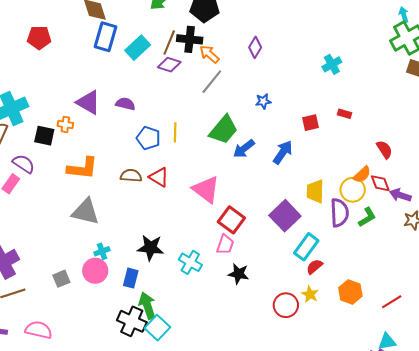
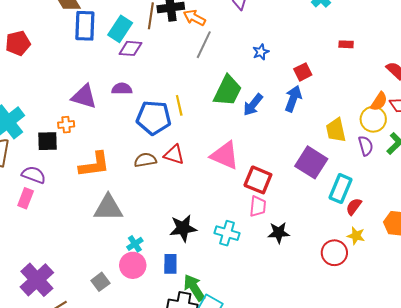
purple diamond: (169, 65) -> (131, 48), moved
red square: (311, 123) -> (303, 72), moved
blue pentagon: (148, 138) -> (154, 118), size x1.4
purple semicircle: (339, 213) -> (366, 146), size x0.7

